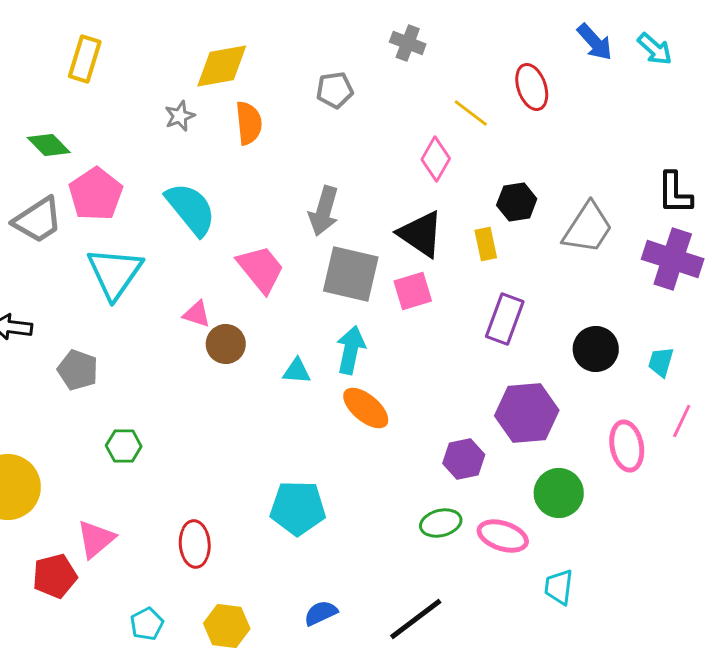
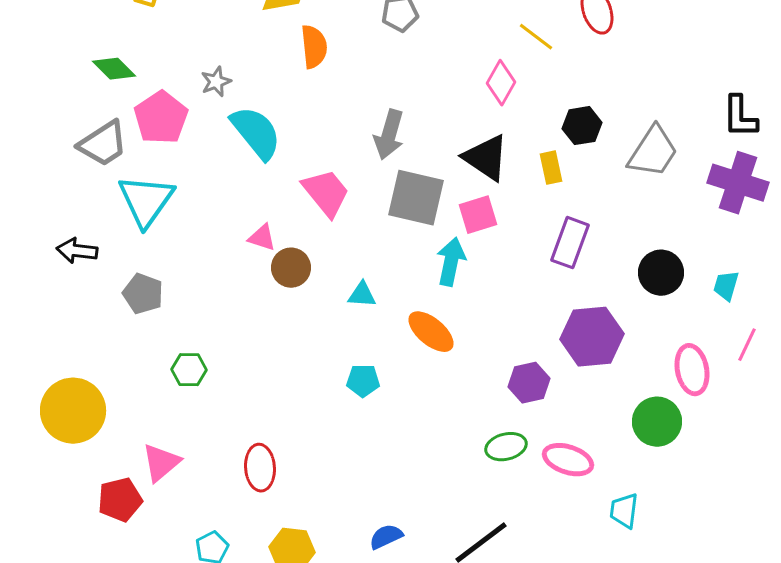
gray star: (180, 116) -> (216, 82), moved
cyan triangle: (115, 273) -> (146, 201), moved
cyan arrow: (351, 350) -> (451, 262), moved
green circle: (559, 493) -> (657, 422), moved
cyan pentagon: (298, 508) -> (363, 381), moved, size x0.6

